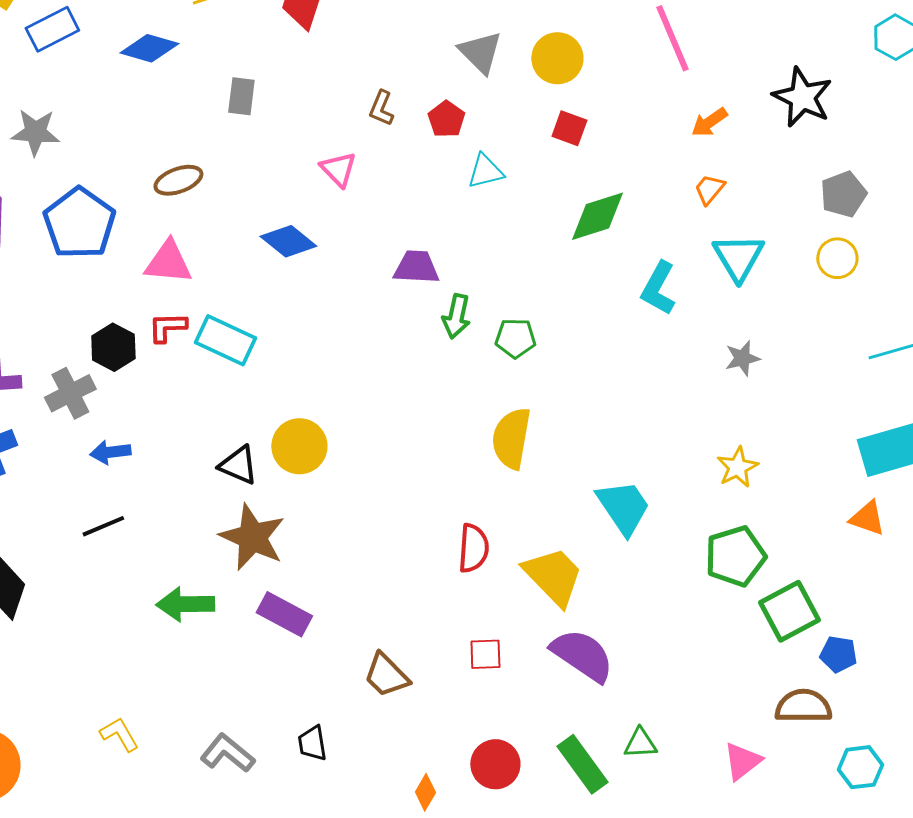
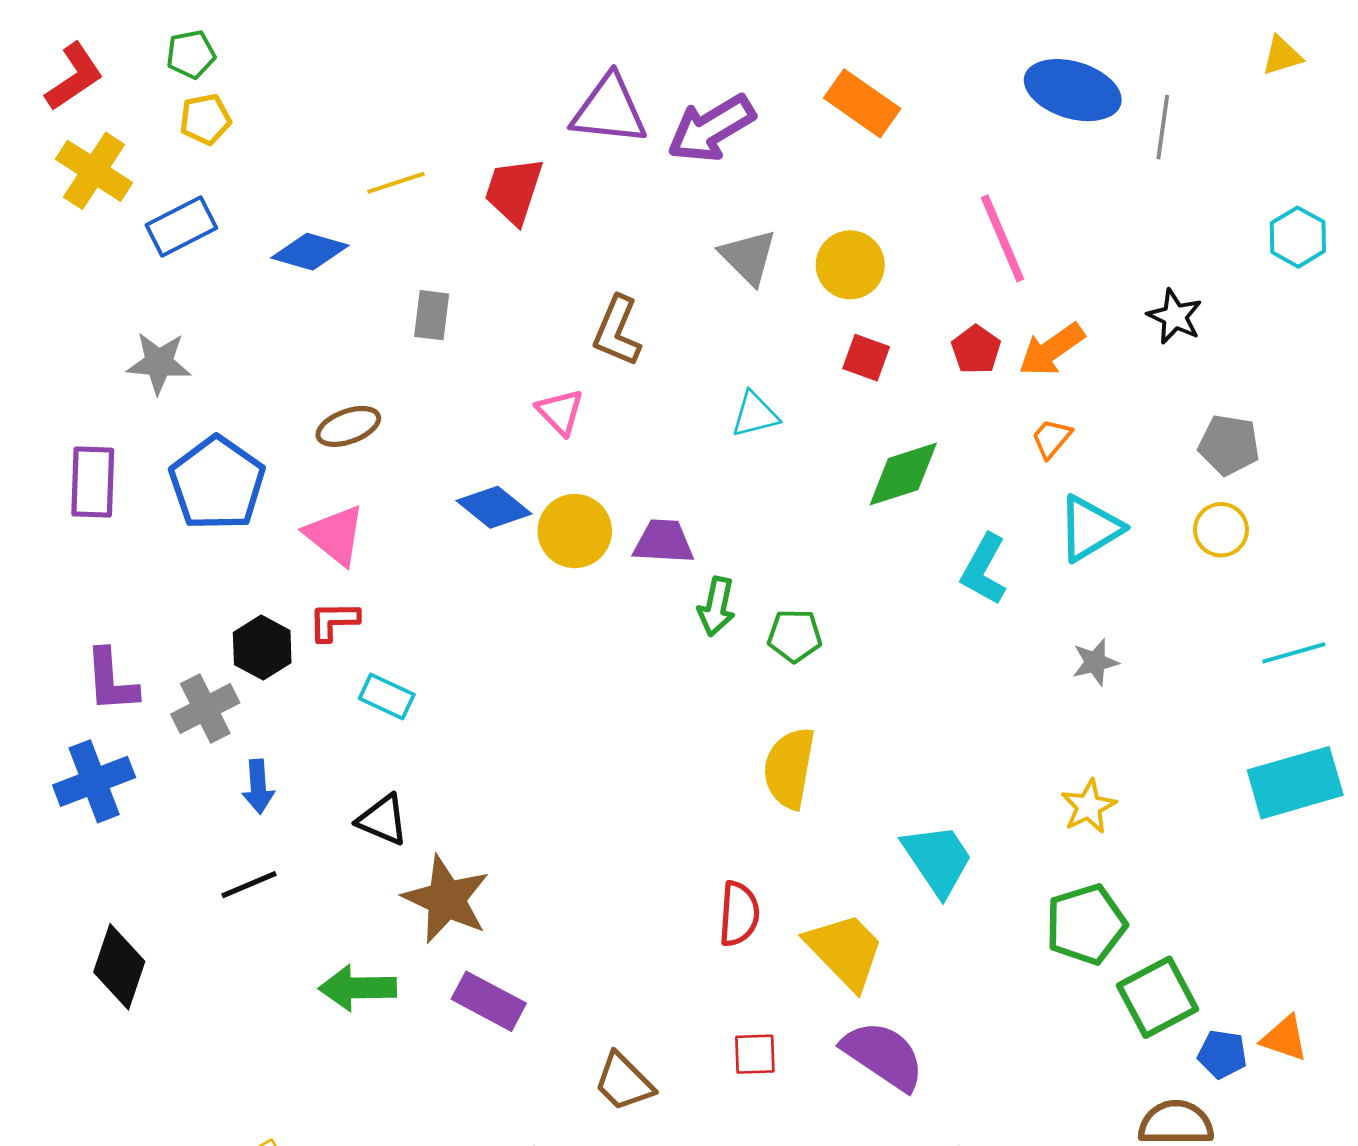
black star: (802, 97) -> (1175, 317), size x0.7
brown L-shape: (381, 108) -> (617, 331), size x1.5
red pentagon: (446, 119) -> (976, 350), moved
orange arrow: (709, 122) -> (1051, 350), size x1.4
gray pentagon: (843, 194) -> (1229, 445), turned 30
cyan triangle: (738, 257) -> (1090, 528), turned 30
pink triangle: (168, 262) -> (335, 535), turned 34
cyan rectangle: (225, 340) -> (387, 697), moved, size x0.7
yellow circle: (299, 446) -> (575, 531), moved
blue arrow: (110, 452) -> (258, 787), turned -87
black triangle: (238, 465) -> (383, 820), moved
orange triangle: (867, 518) -> (1285, 1038), moved

